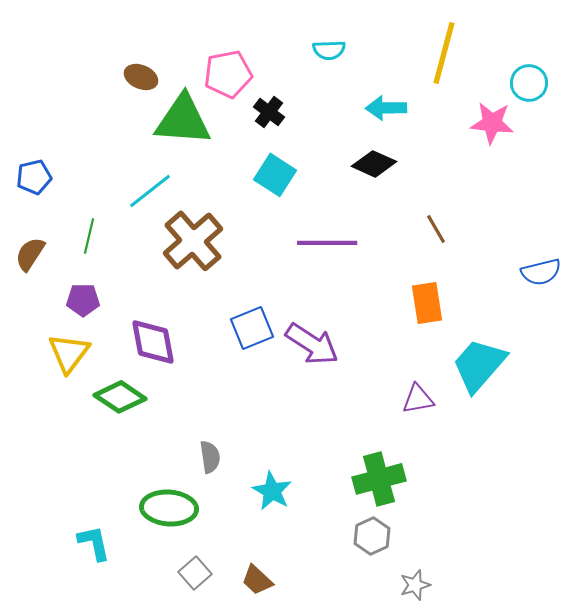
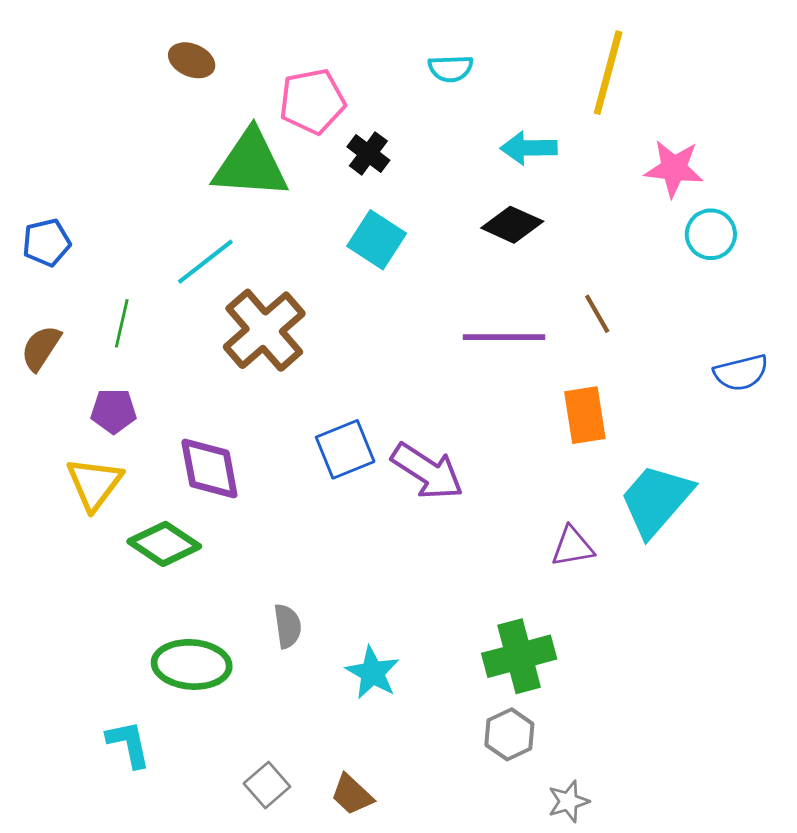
brown ellipse: (141, 77) -> (192, 60), moved
cyan circle: (529, 83) -> (711, 234), moved
purple line: (327, 243) -> (504, 337), moved
green ellipse: (169, 508) -> (192, 664), moved

